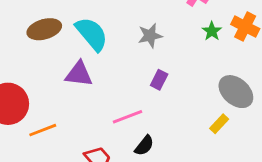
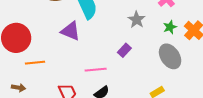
gray star: (150, 36) -> (137, 20), moved, turned 30
gray ellipse: (236, 92) -> (170, 56), moved

